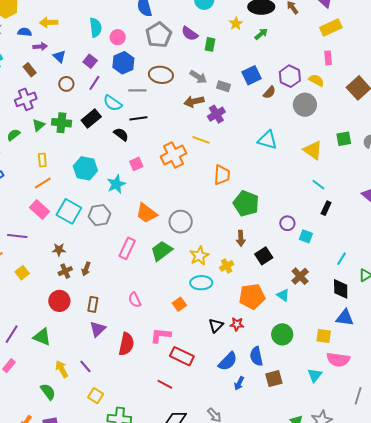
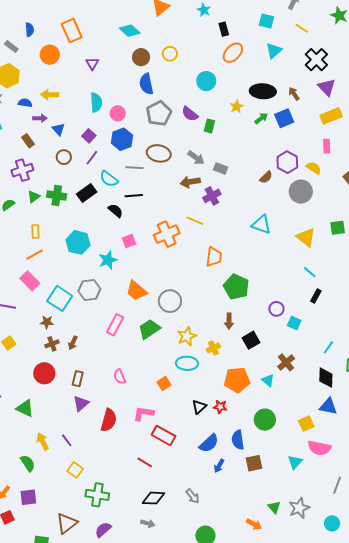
blue square: (251, 75) -> (284, 118), moved
cyan square: (69, 211) -> (60, 298), moved
yellow square: (324, 336) -> (306, 424), turned -35

